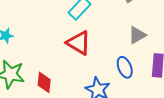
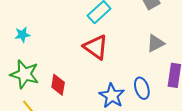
blue ellipse: (125, 67) -> (142, 88), moved

